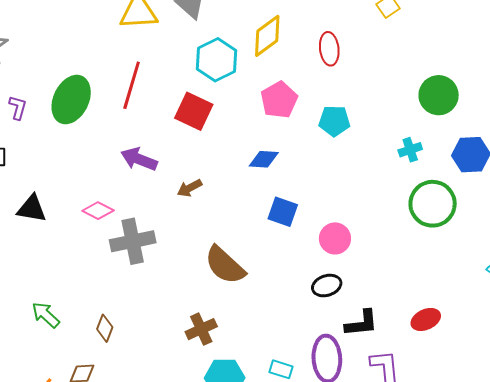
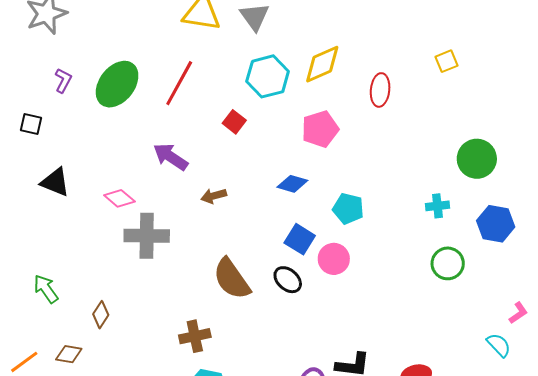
red square: (194, 111) -> (234, 122), size x0.6
cyan pentagon: (334, 121) -> (348, 209), moved
green circle: (433, 204) -> (448, 263), size x0.7
pink circle: (335, 238) -> (334, 259), moved
black ellipse: (327, 286) -> (288, 280), moved, turned 48

